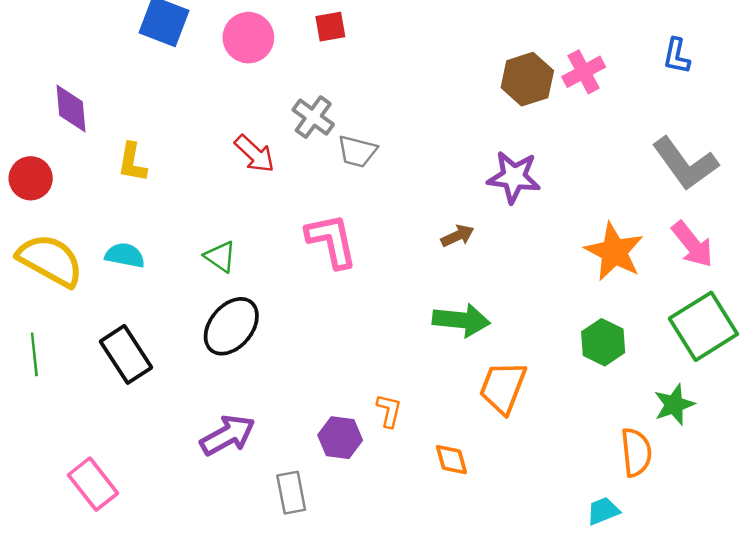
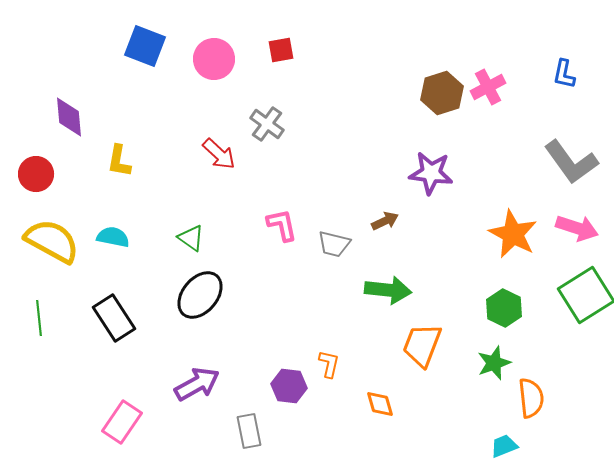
gray trapezoid: (357, 151) -> (334, 244), moved
pink L-shape: (332, 241) -> (282, 225), size x0.7
pink arrow: (692, 244) -> (577, 228), turned -33
green star: (674, 405) -> (494, 363), moved
pink rectangle: (93, 484) -> (122, 422), moved, turned 72

